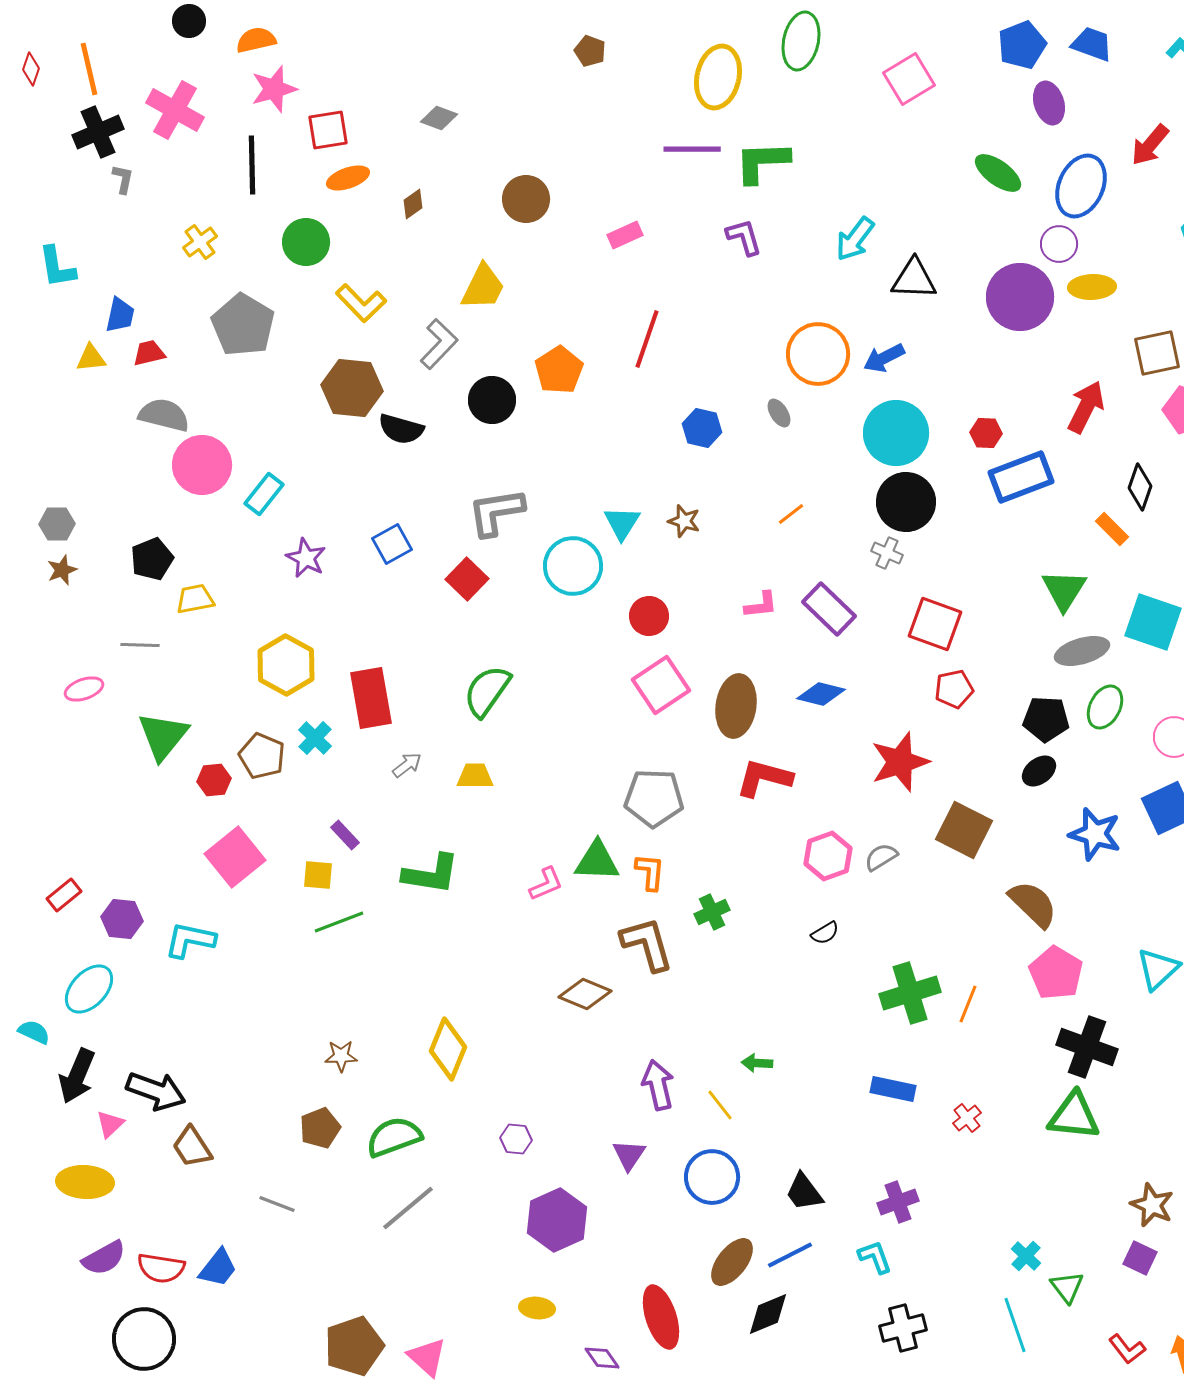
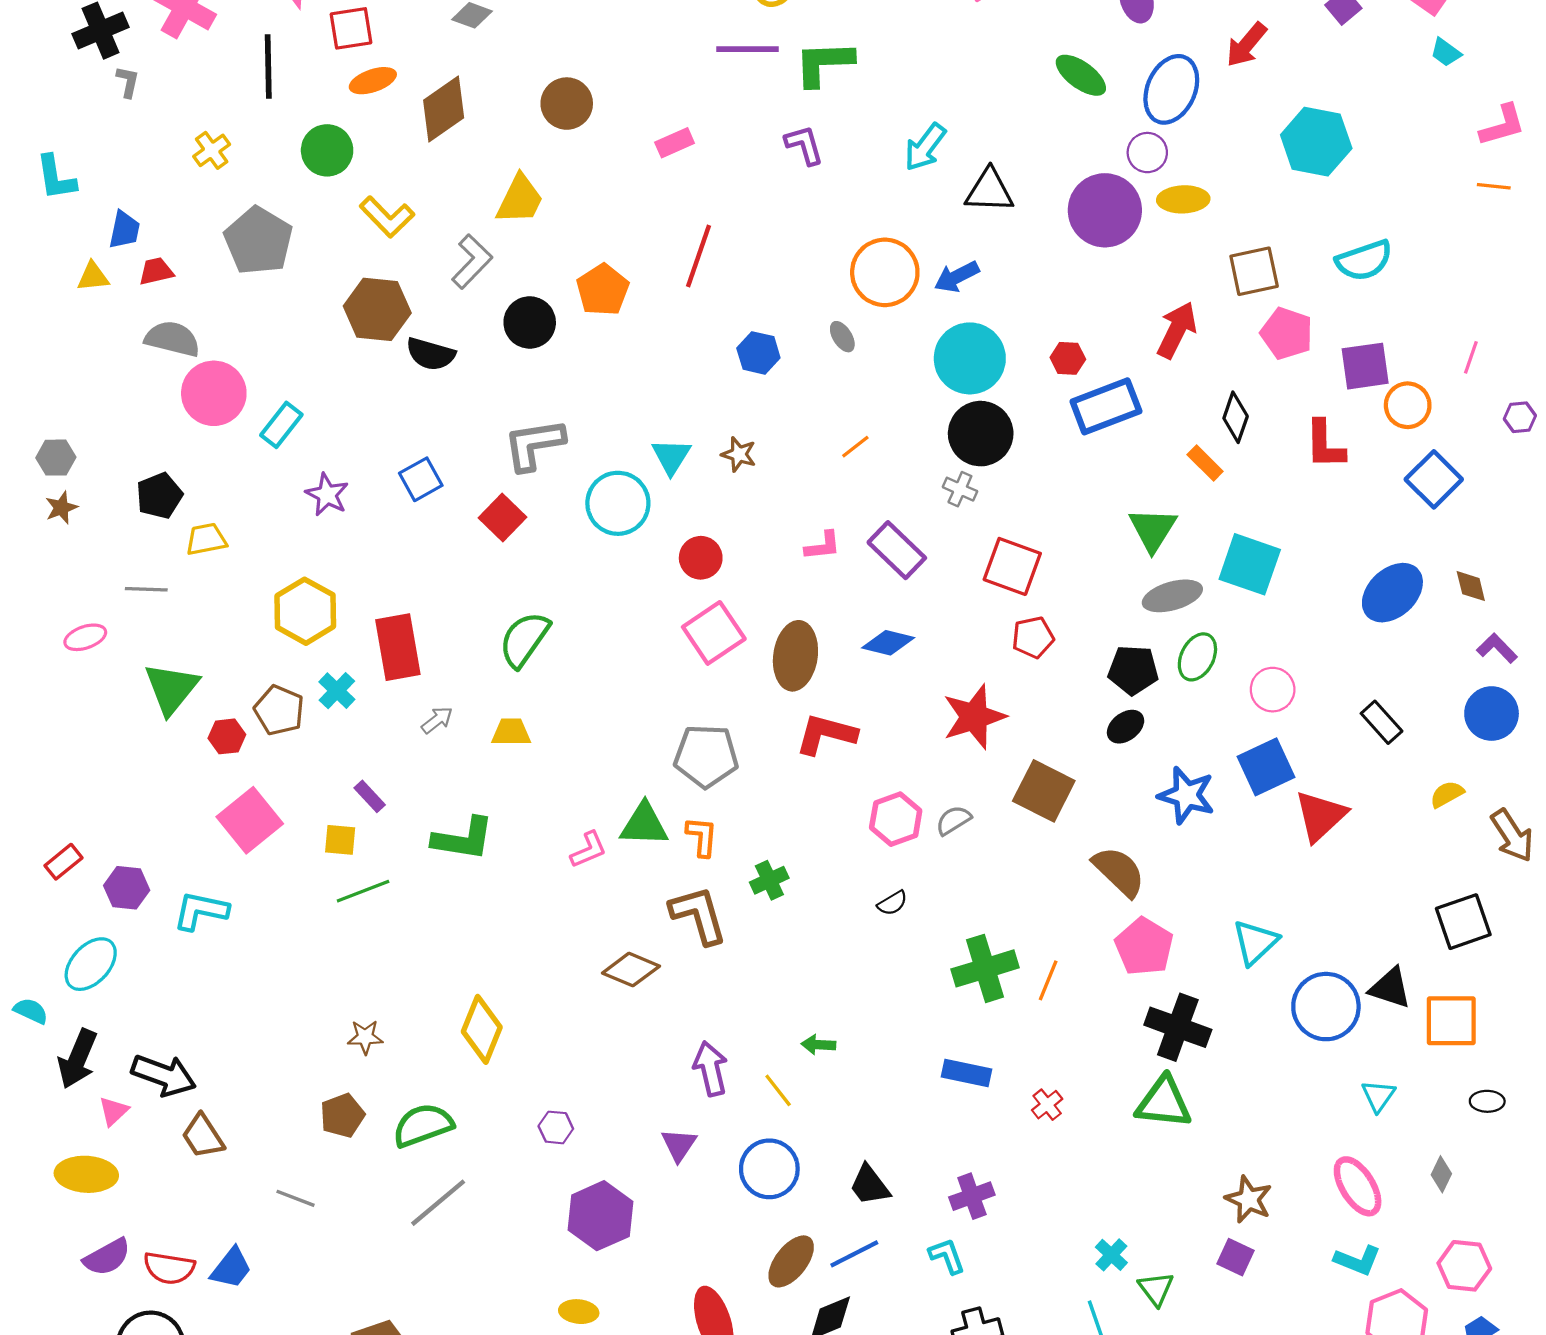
brown diamond: (413, 204) -> (444, 109), size x2.0

